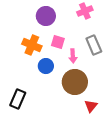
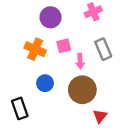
pink square: (58, 42) -> (64, 46), turned -32
blue circle: (46, 66) -> (45, 83), moved
black rectangle: (18, 99) -> (20, 108), turned -42

